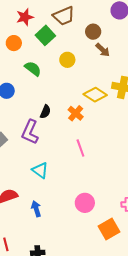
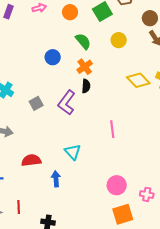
black semicircle: (45, 112) -> (86, 86), turned -32
orange cross: (76, 113) -> (85, 67), moved
cyan triangle: (40, 170) -> (73, 152), moved
pink circle: (85, 203) -> (117, 185), moved

